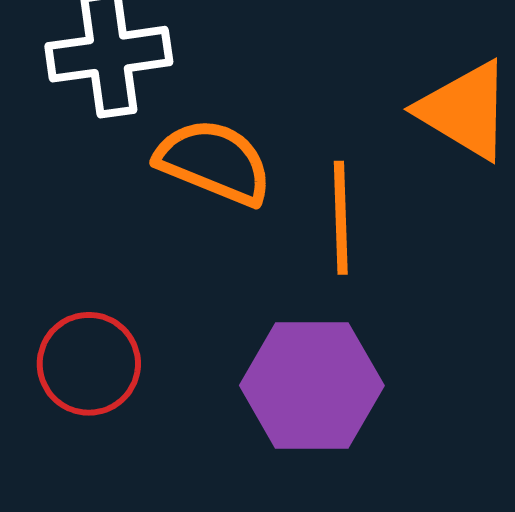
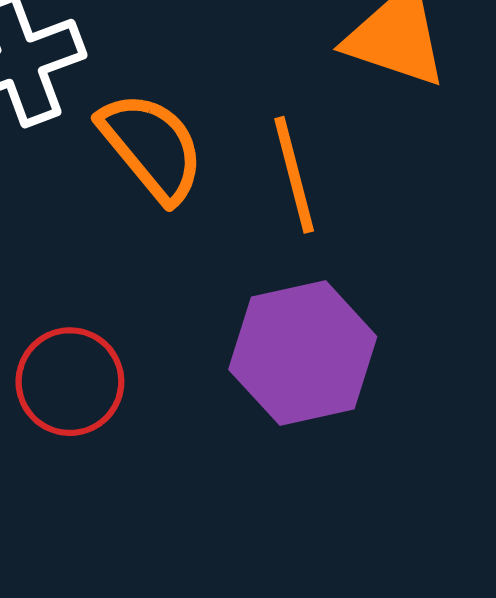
orange semicircle: (214, 162) -> (152, 147), turned 41

